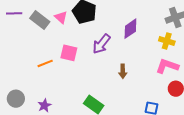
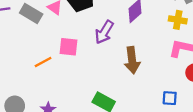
brown arrow: (123, 71) -> (132, 60), size x1.6

